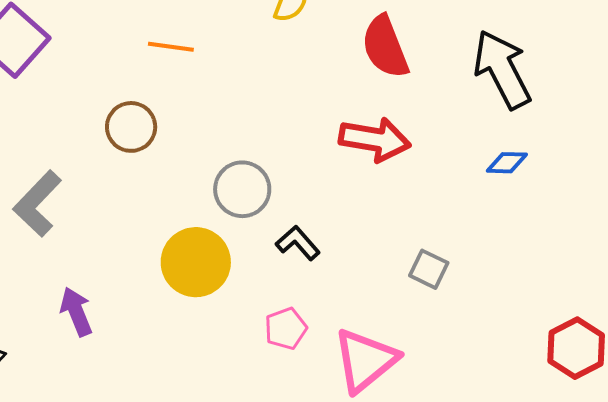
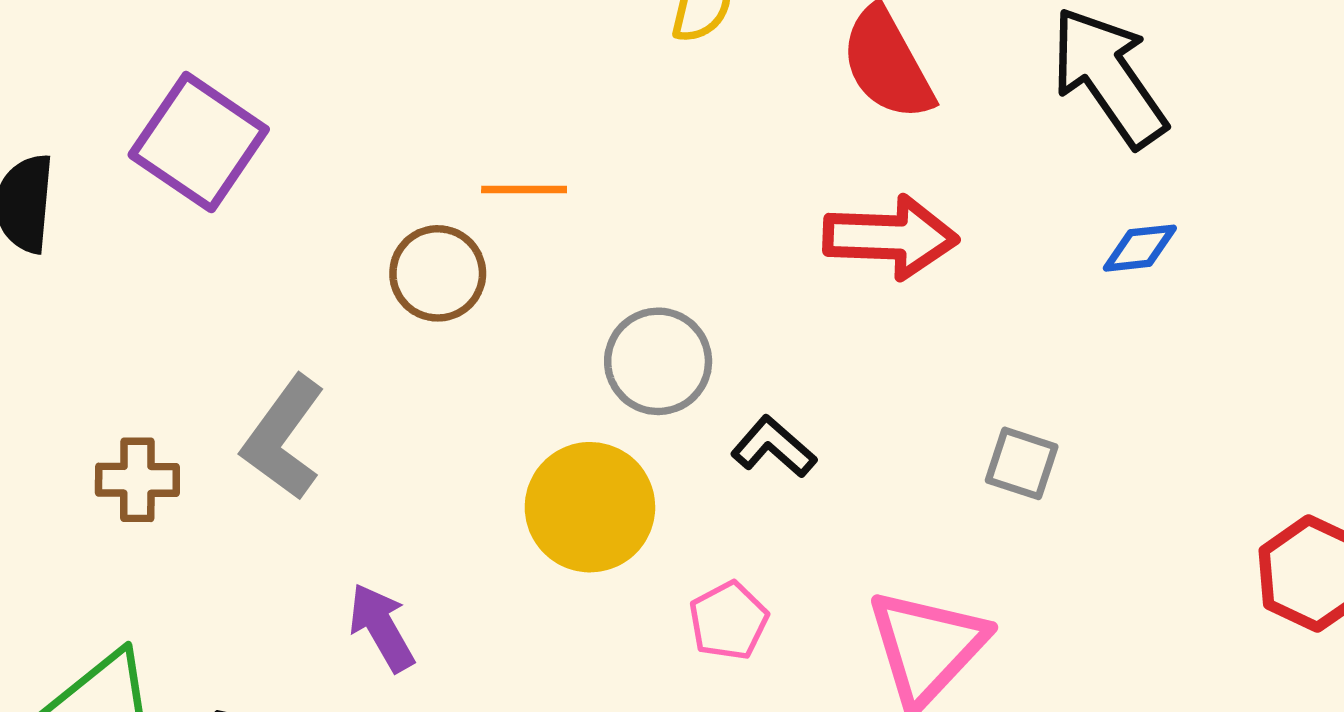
orange line: (171, 47) -> (524, 190), moved
pink pentagon: (286, 328) -> (728, 621), moved

